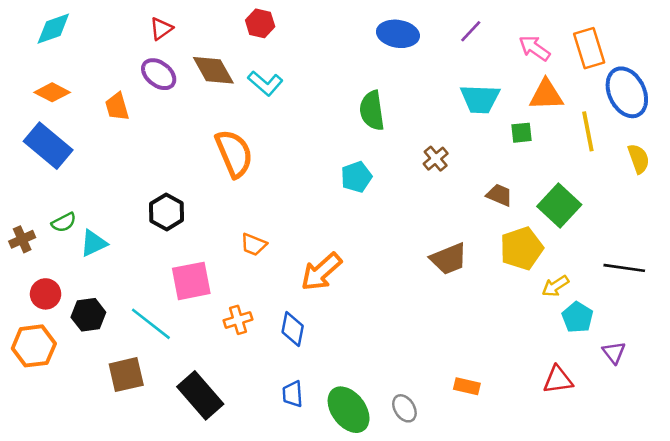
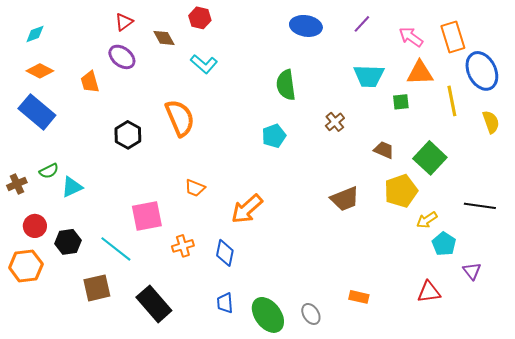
cyan diamond: (53, 29) -> (35, 34), moved, size x0.7
brown diamond: (213, 70) -> (164, 38), moved, size x0.7
black hexagon: (166, 212) -> (128, 135), moved

